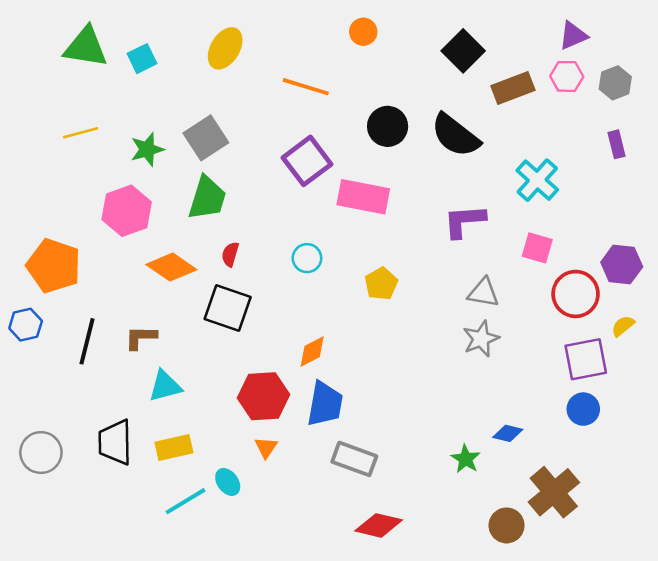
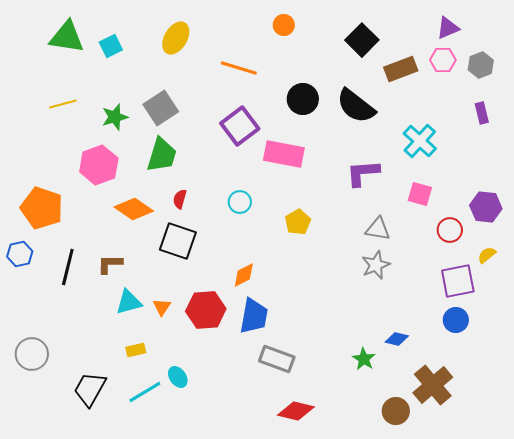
red circle: (576, 294) -> (450, 230), size x0.7
black trapezoid: (115, 442) -> (90, 389), moved, turned 30
yellow rectangle: (174, 447) -> (136, 350), size x0.7
orange triangle: (266, 447) -> (162, 307), moved

